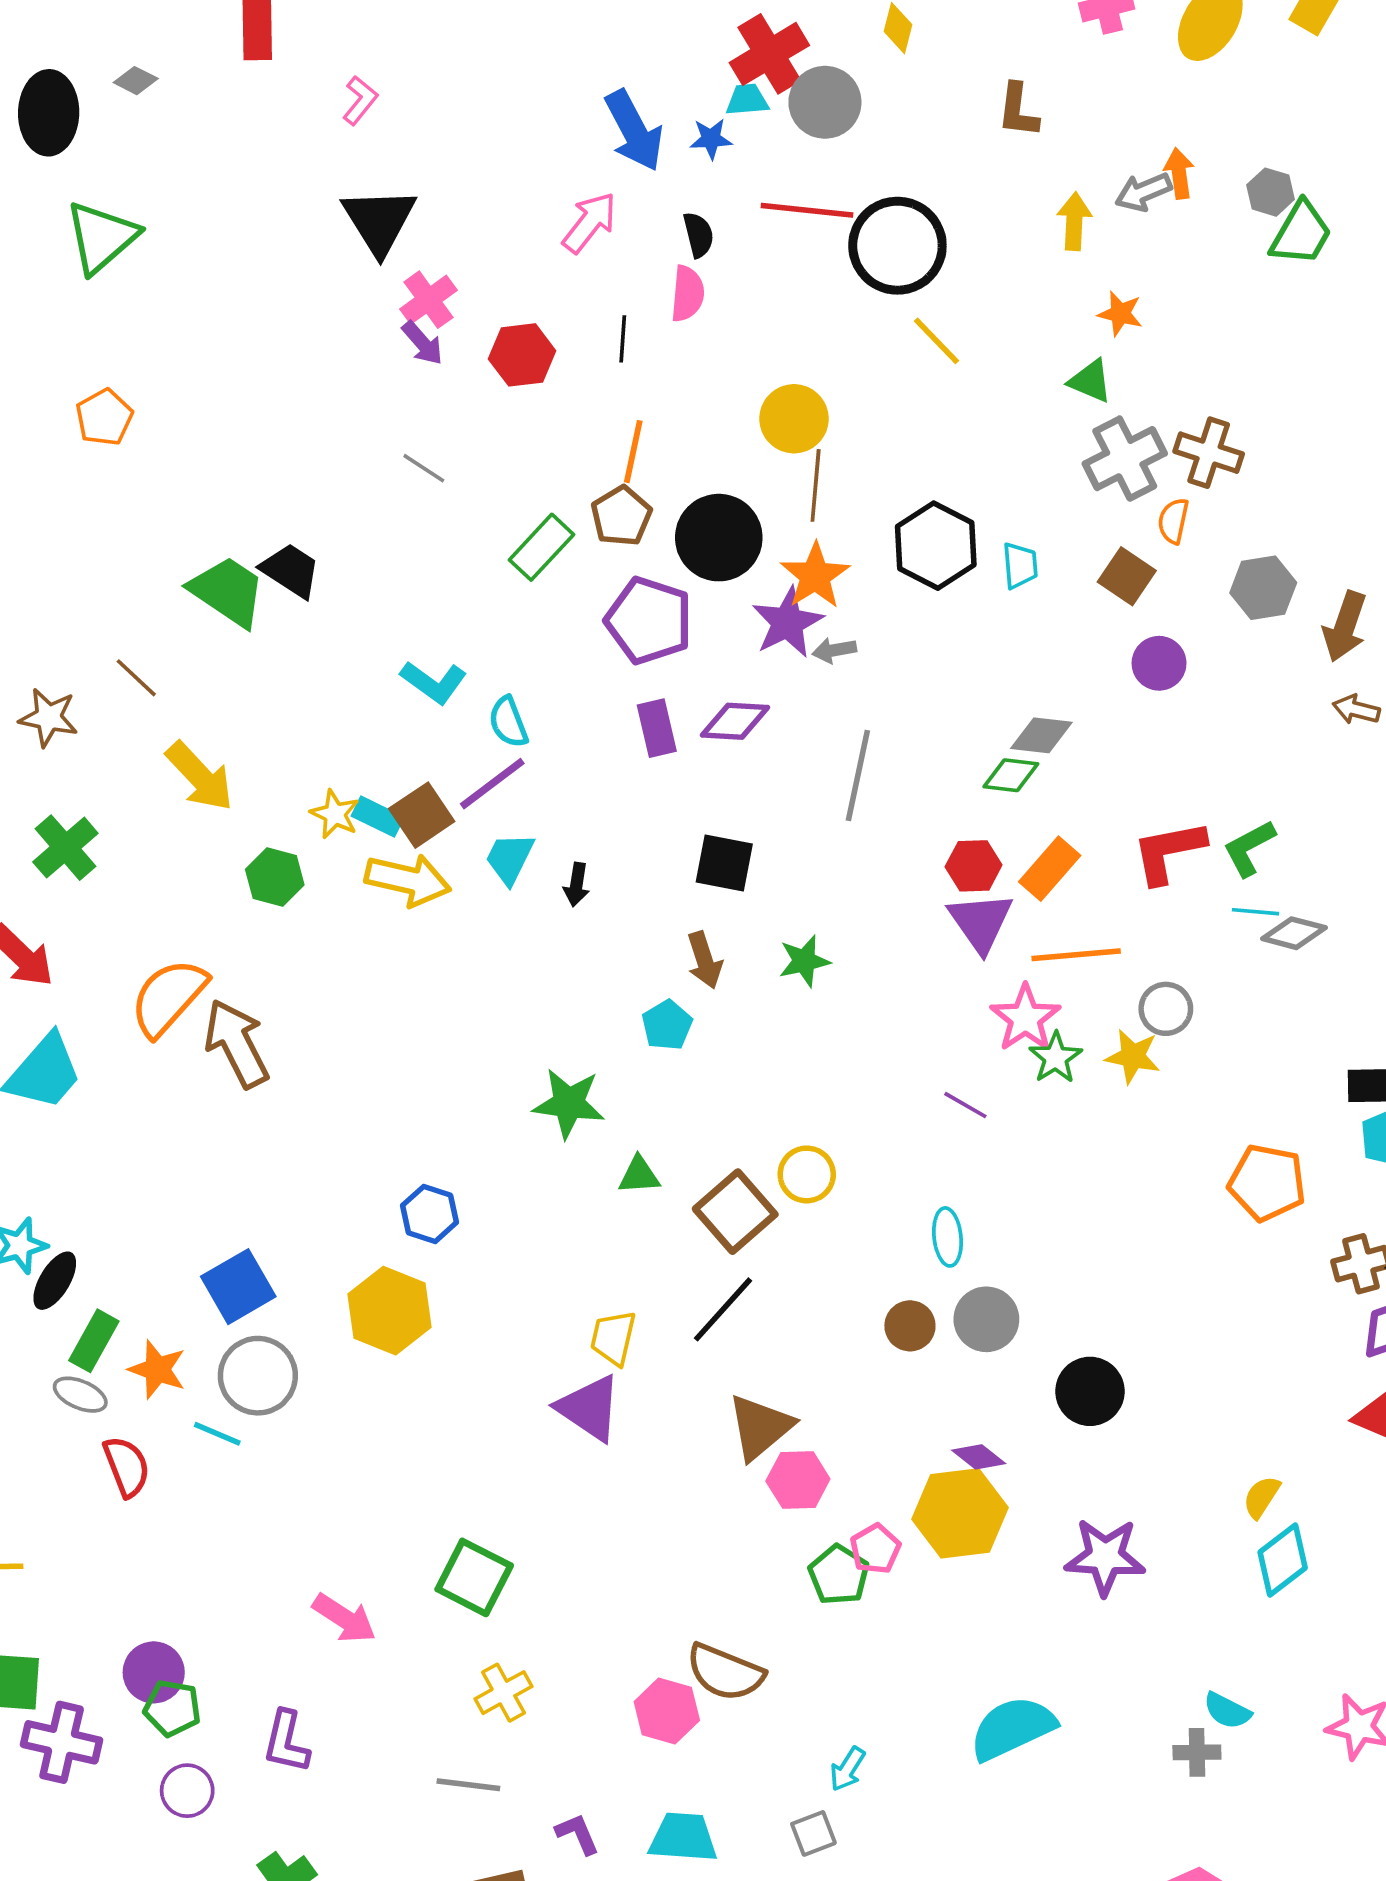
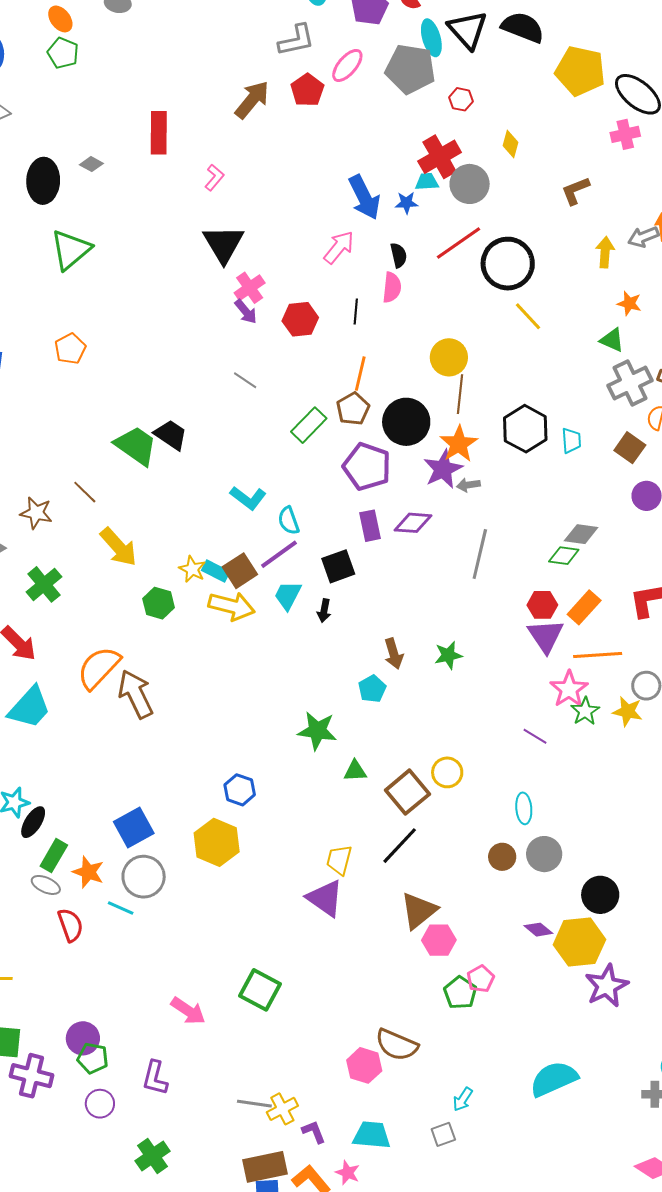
brown L-shape: (1018, 110) -> (575, 191), turned 60
red line: (807, 210) -> (458, 243), turned -42
black square: (724, 863) -> (338, 566), moved, turned -32
yellow hexagon: (960, 1513) -> (579, 942), moved
purple star: (1105, 1557) -> (607, 986), turned -30
yellow cross: (503, 1693) -> (282, 1109), moved

